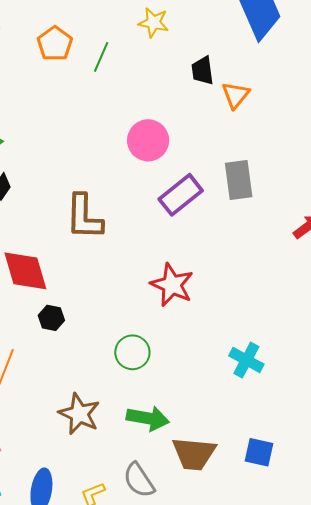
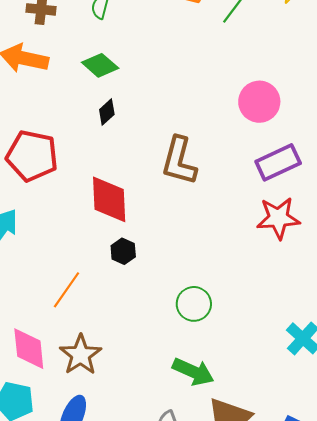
red star: (172, 285) -> (278, 218), moved, turned 30
brown star: (79, 414) -> (80, 355), moved

